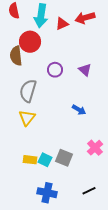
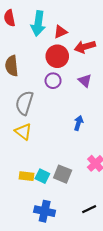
red arrow: (85, 18) -> (85, 47), moved
red circle: (30, 42) -> (57, 56), moved
blue arrow: (79, 110) -> (78, 123), turned -104
yellow triangle: (27, 118) -> (23, 132), turned -30

